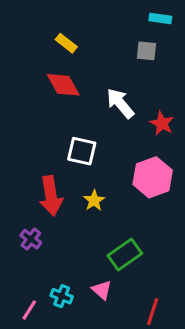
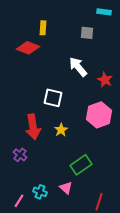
yellow rectangle: (66, 43) -> (43, 28), turned 56
gray square: (146, 51) -> (87, 33), moved
red diamond: (63, 85) -> (28, 48), moved, turned -40

